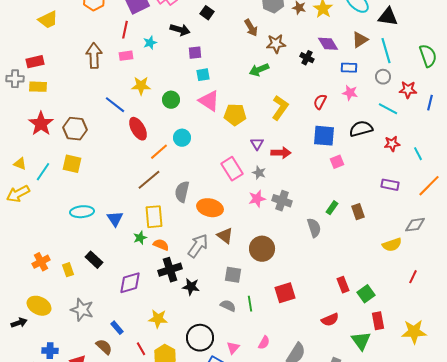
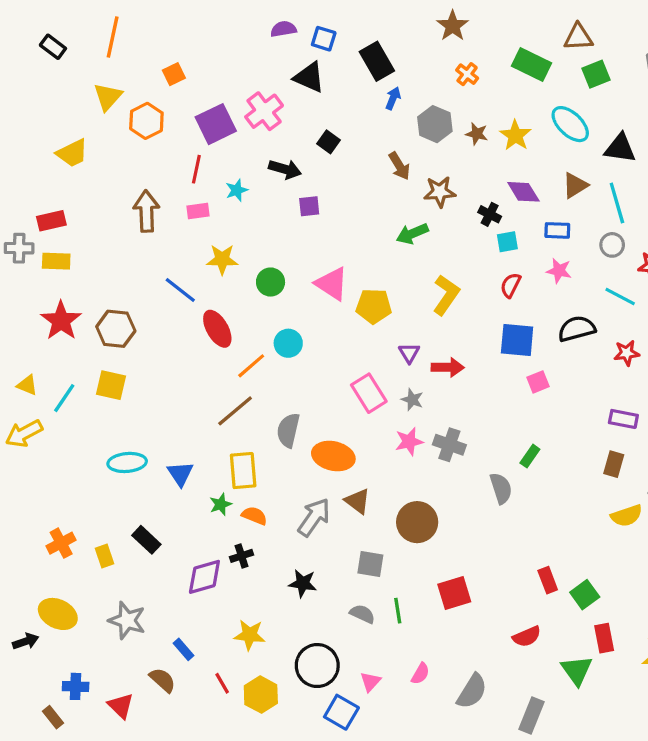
cyan square: (203, 75) -> (507, 242), moved
brown rectangle: (358, 212) -> (614, 464), moved, turned 35
black cross: (170, 270) -> (241, 556), moved, size x0.6

